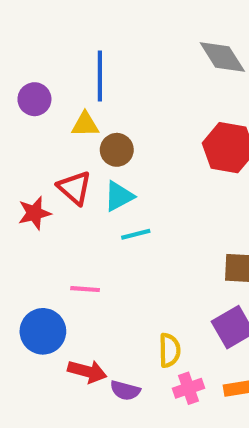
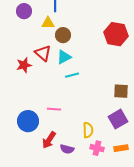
pink line: (85, 289) -> (54, 109), moved
red arrow: (87, 371) -> (49, 140), turned 108
pink cross: (189, 388) -> (97, 148), turned 32

